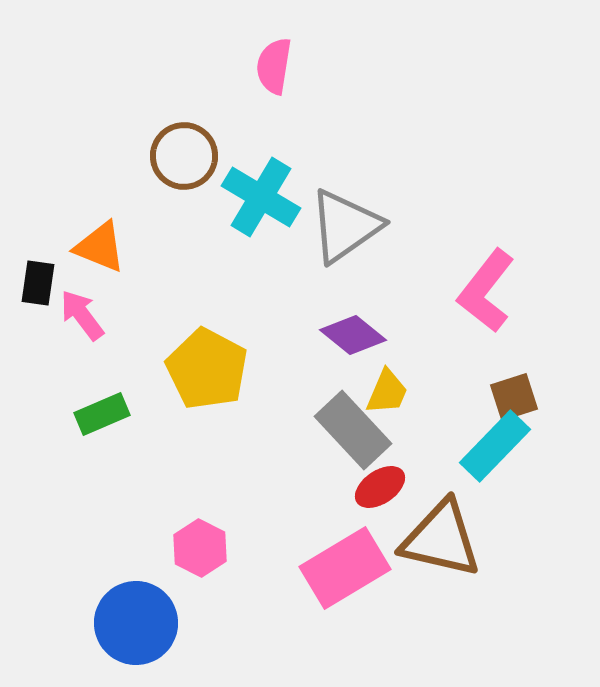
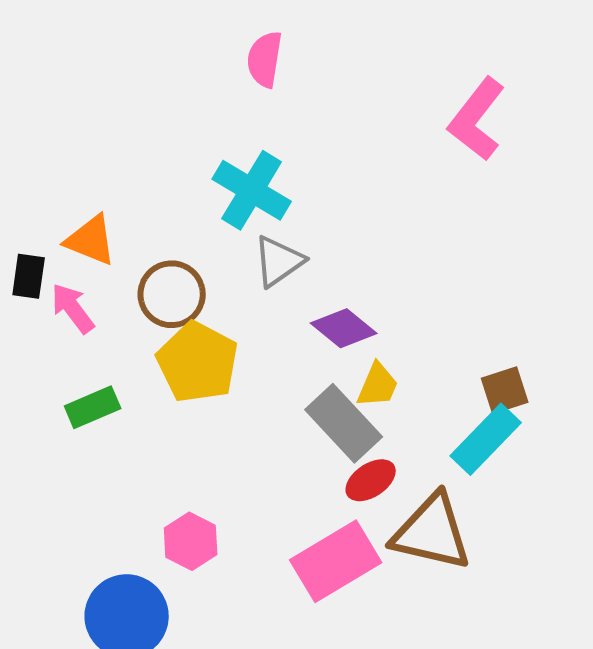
brown circle: (184, 156) -> (172, 294), moved
gray triangle: (345, 226) -> (279, 261), moved, size x0.7
pink L-shape: (486, 291) -> (477, 119), moved

